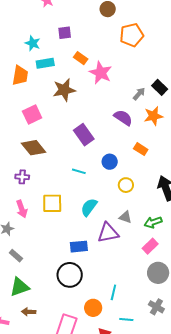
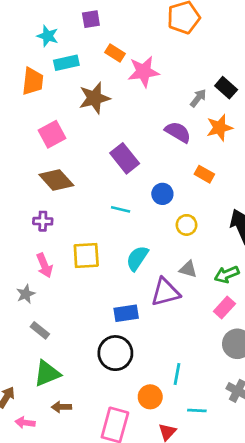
pink star: (101, 73) -> (144, 72), turned -30

